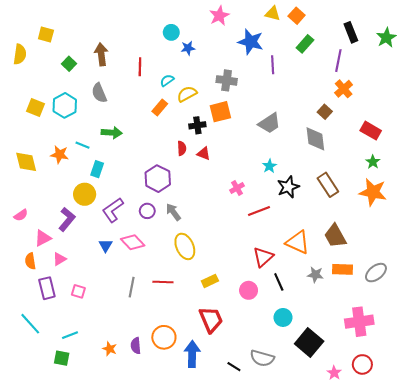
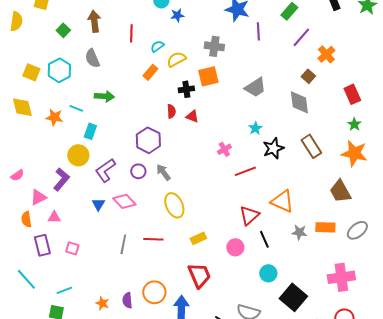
purple line: (338, 61) -> (301, 37), moved, turned 30
red rectangle: (371, 131) -> (352, 94), turned 36
yellow diamond: (26, 162) -> (22, 107), moved
brown trapezoid: (335, 236) -> (340, 191), moved
pink triangle: (60, 259) -> (54, 217), turned 32

